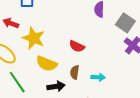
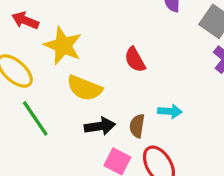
red semicircle: (77, 46) -> (135, 60), turned 35
brown semicircle: (75, 72) -> (137, 126), moved

